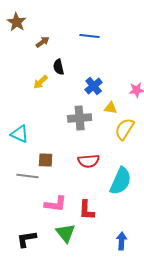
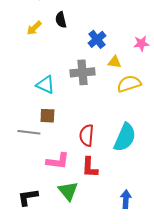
yellow arrow: (41, 82) -> (34, 28), moved
yellow semicircle: (125, 129) -> (129, 84), turned 40
cyan triangle: (20, 134) -> (45, 85), moved
red semicircle: (89, 161) -> (87, 135), moved, turned 100

